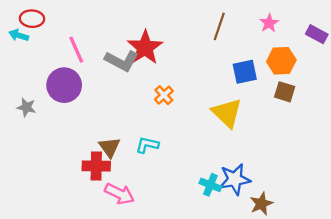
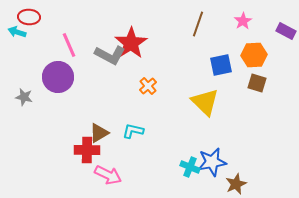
brown triangle: (110, 147) -> (99, 133), turned 35

